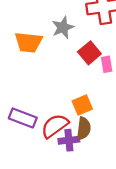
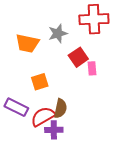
orange square: (82, 105) -> (40, 82), moved
brown semicircle: (84, 128) -> (60, 108), moved

